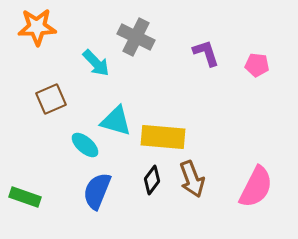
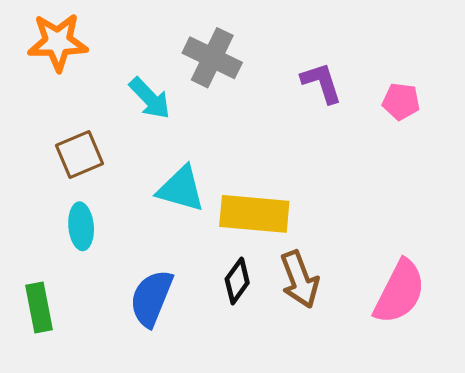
cyan ellipse: (85, 145) -> (81, 226), moved, turned 44
green rectangle: (25, 197) -> (39, 307), turned 60

